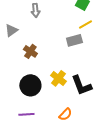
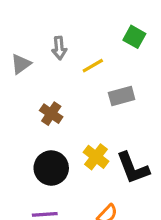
yellow line: (85, 24) -> (93, 66), moved
gray triangle: (11, 30) -> (21, 64), moved

